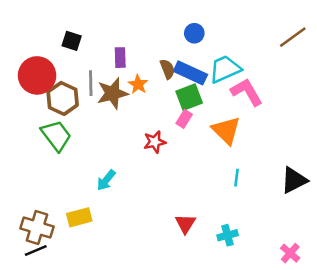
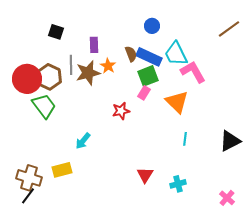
cyan trapezoid: (225, 69) -> (176, 54), turned -92
red circle: (37, 75) -> (27, 79), moved
black line: (36, 251) -> (28, 196), turned -30

